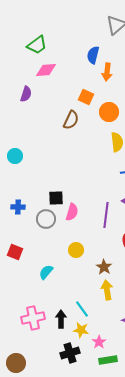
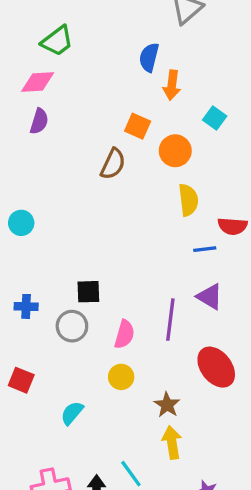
pink diamond: (46, 70) -> (38, 82), moved
pink semicircle: (72, 212) -> (124, 334), moved

